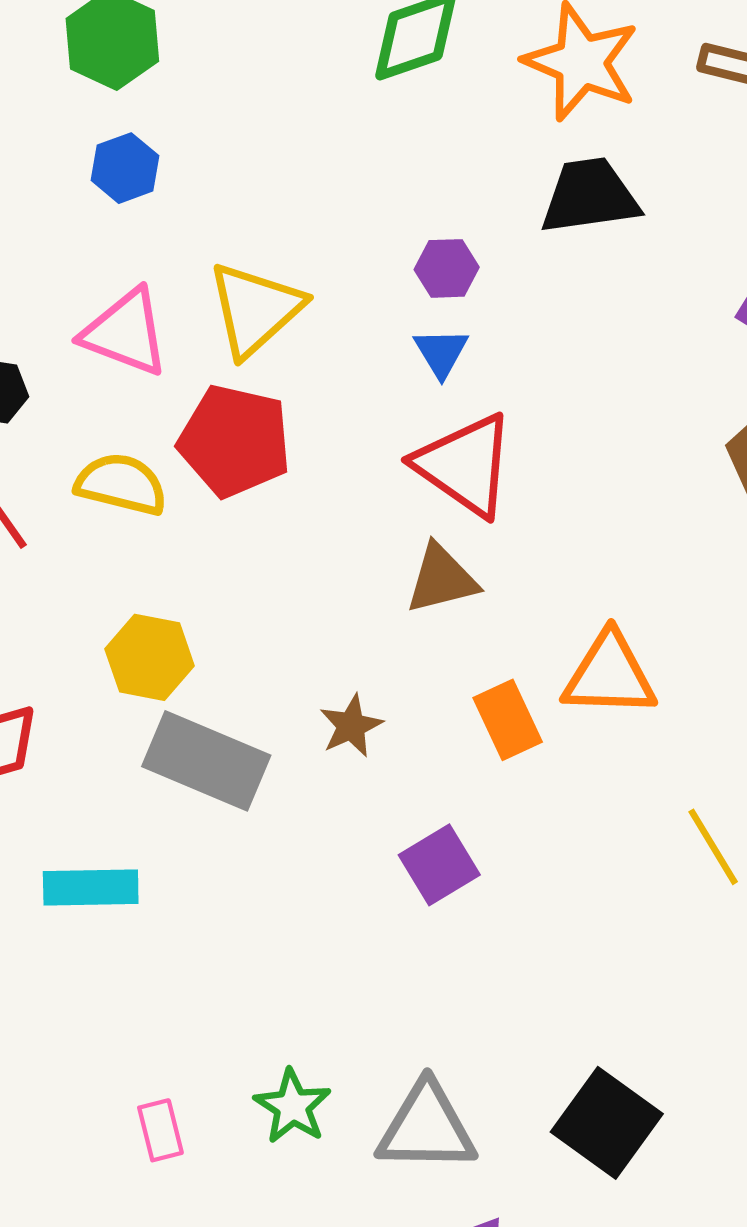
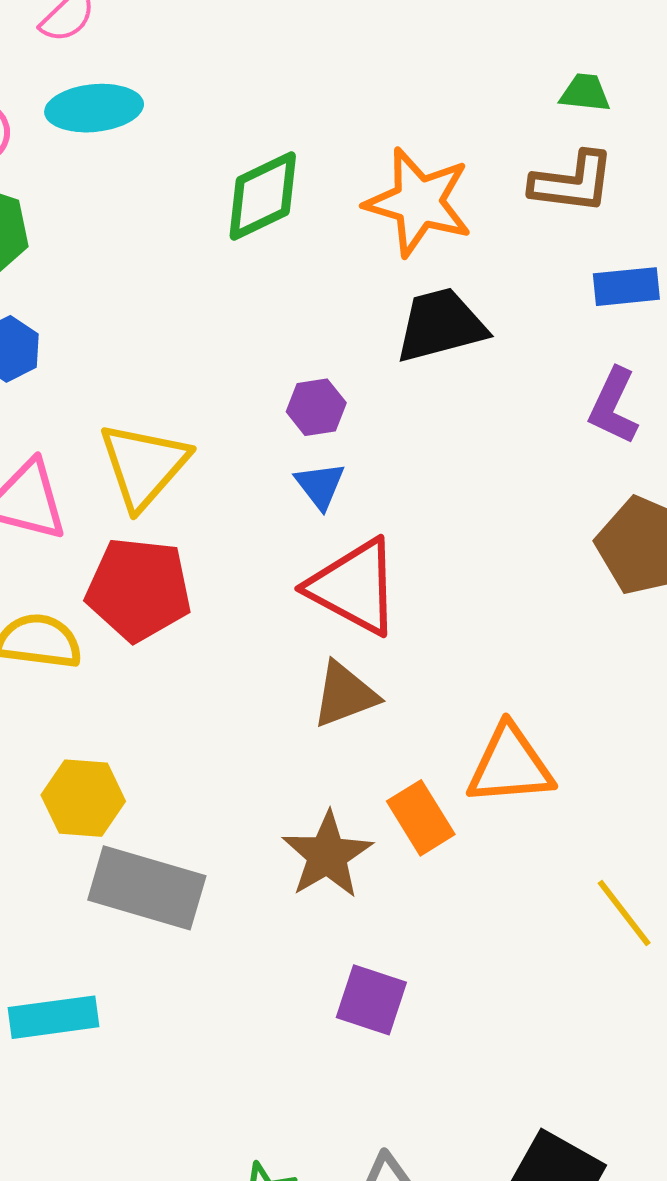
brown star: (351, 726) -> (327, 855), moved, size x1.5
purple square: (439, 865) -> (371, 1000), moved, turned -34

